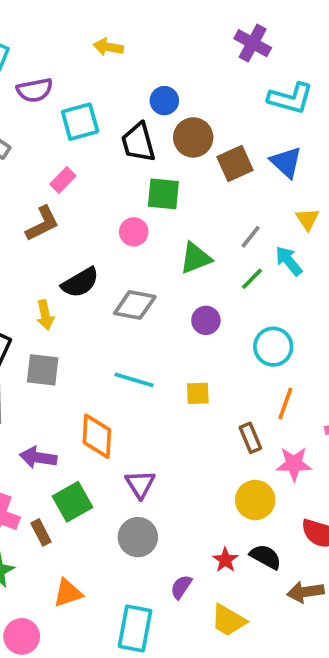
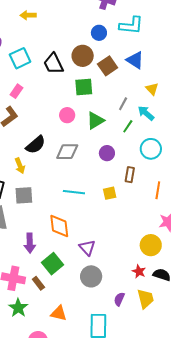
blue circle: (164, 101) -> (99, 33), moved
green square: (163, 194) -> (84, 87), moved
pink circle: (134, 232) -> (67, 115), moved
cyan circle: (273, 347) -> (151, 149), moved
brown rectangle: (250, 438) -> (130, 175), moved, turned 42
purple arrow: (38, 457) -> (30, 243), turned -90
red star: (225, 560) -> (139, 271), moved
orange triangle: (68, 593) -> (59, 313), turned 42
yellow trapezoid: (228, 620) -> (146, 299), moved, turned -125

